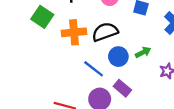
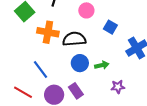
blue line: (94, 69) -> (41, 70), moved

